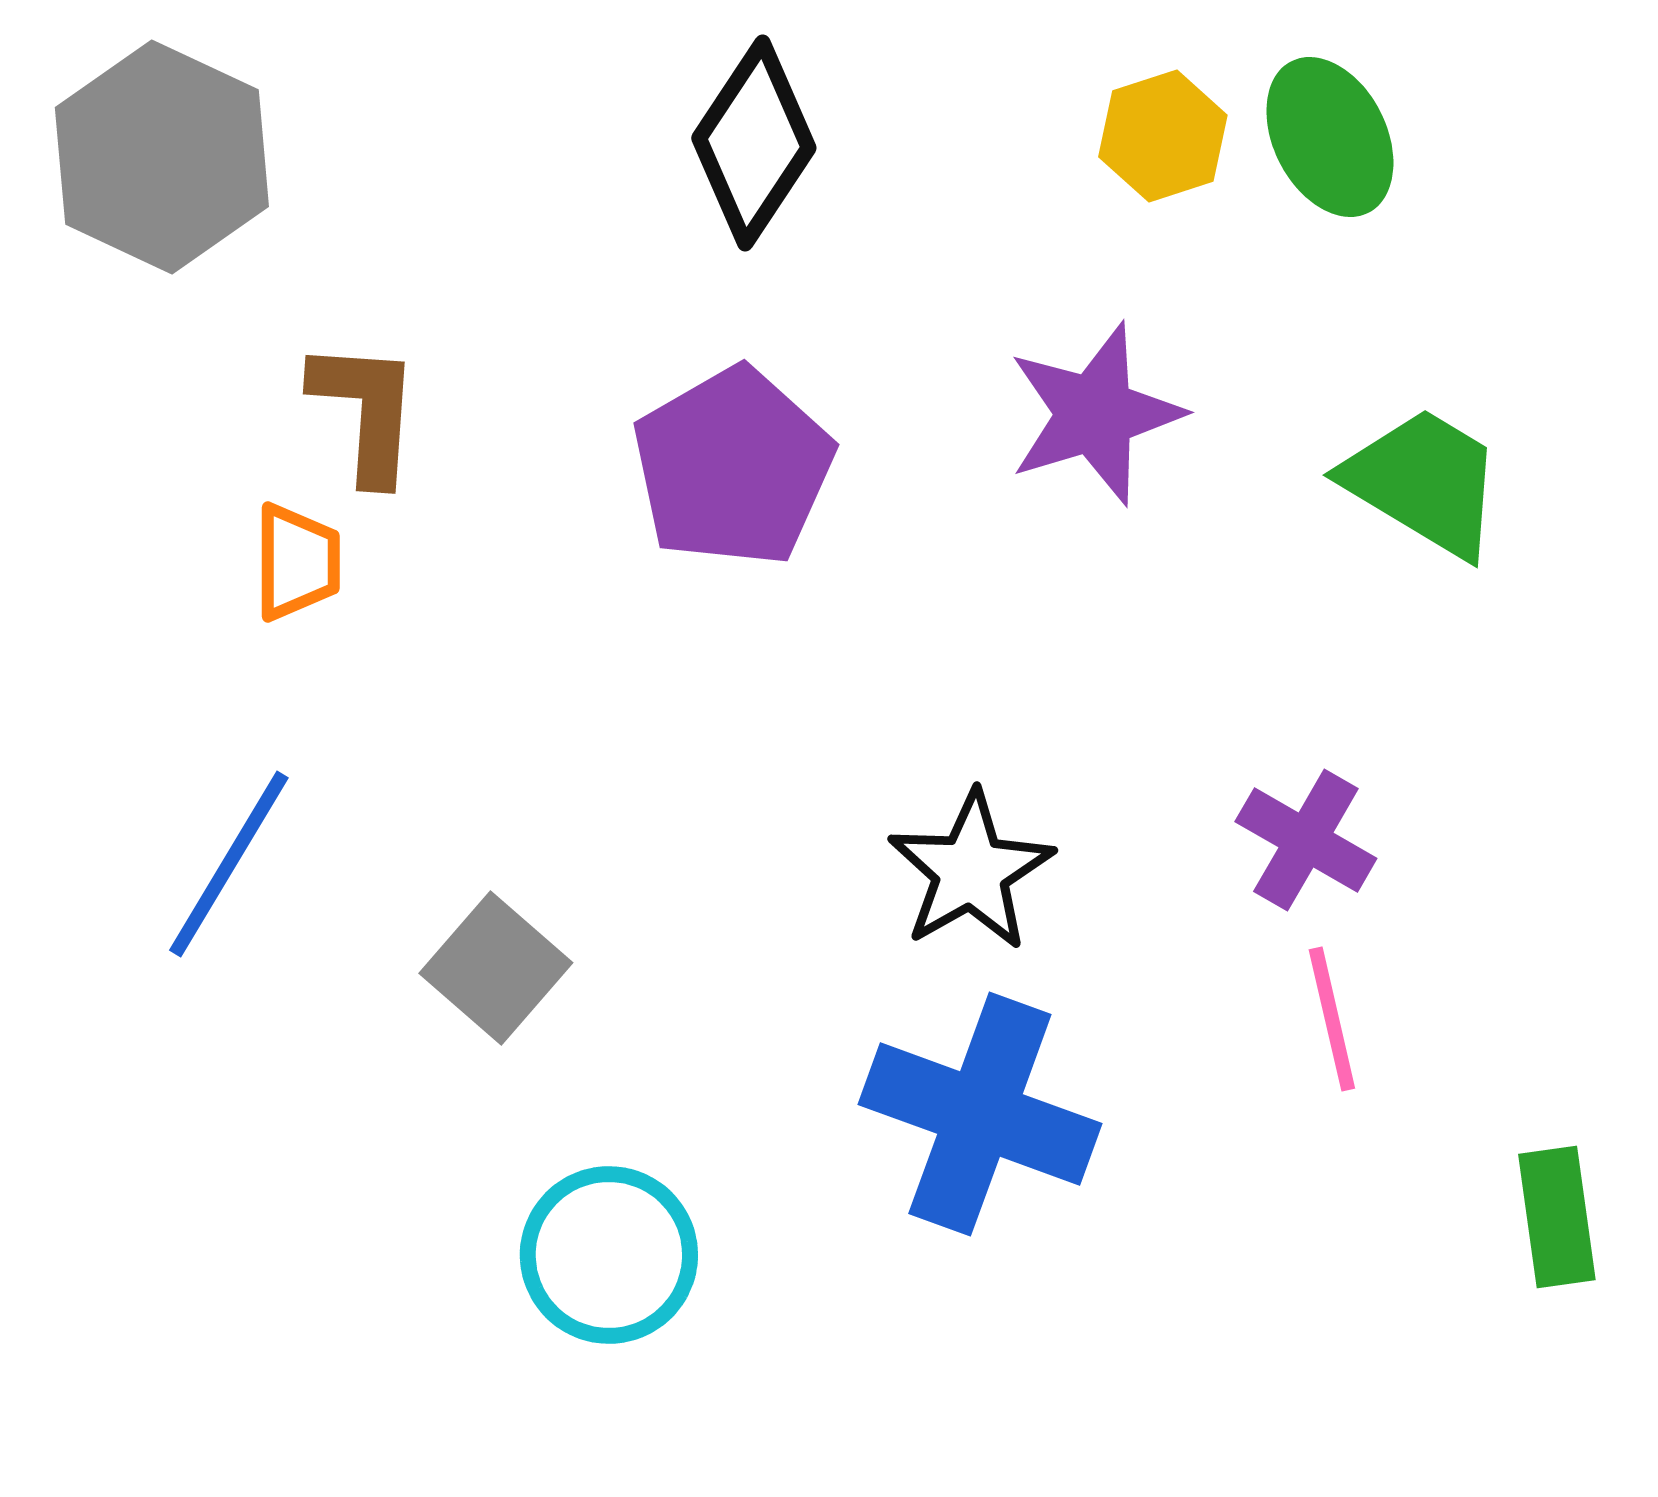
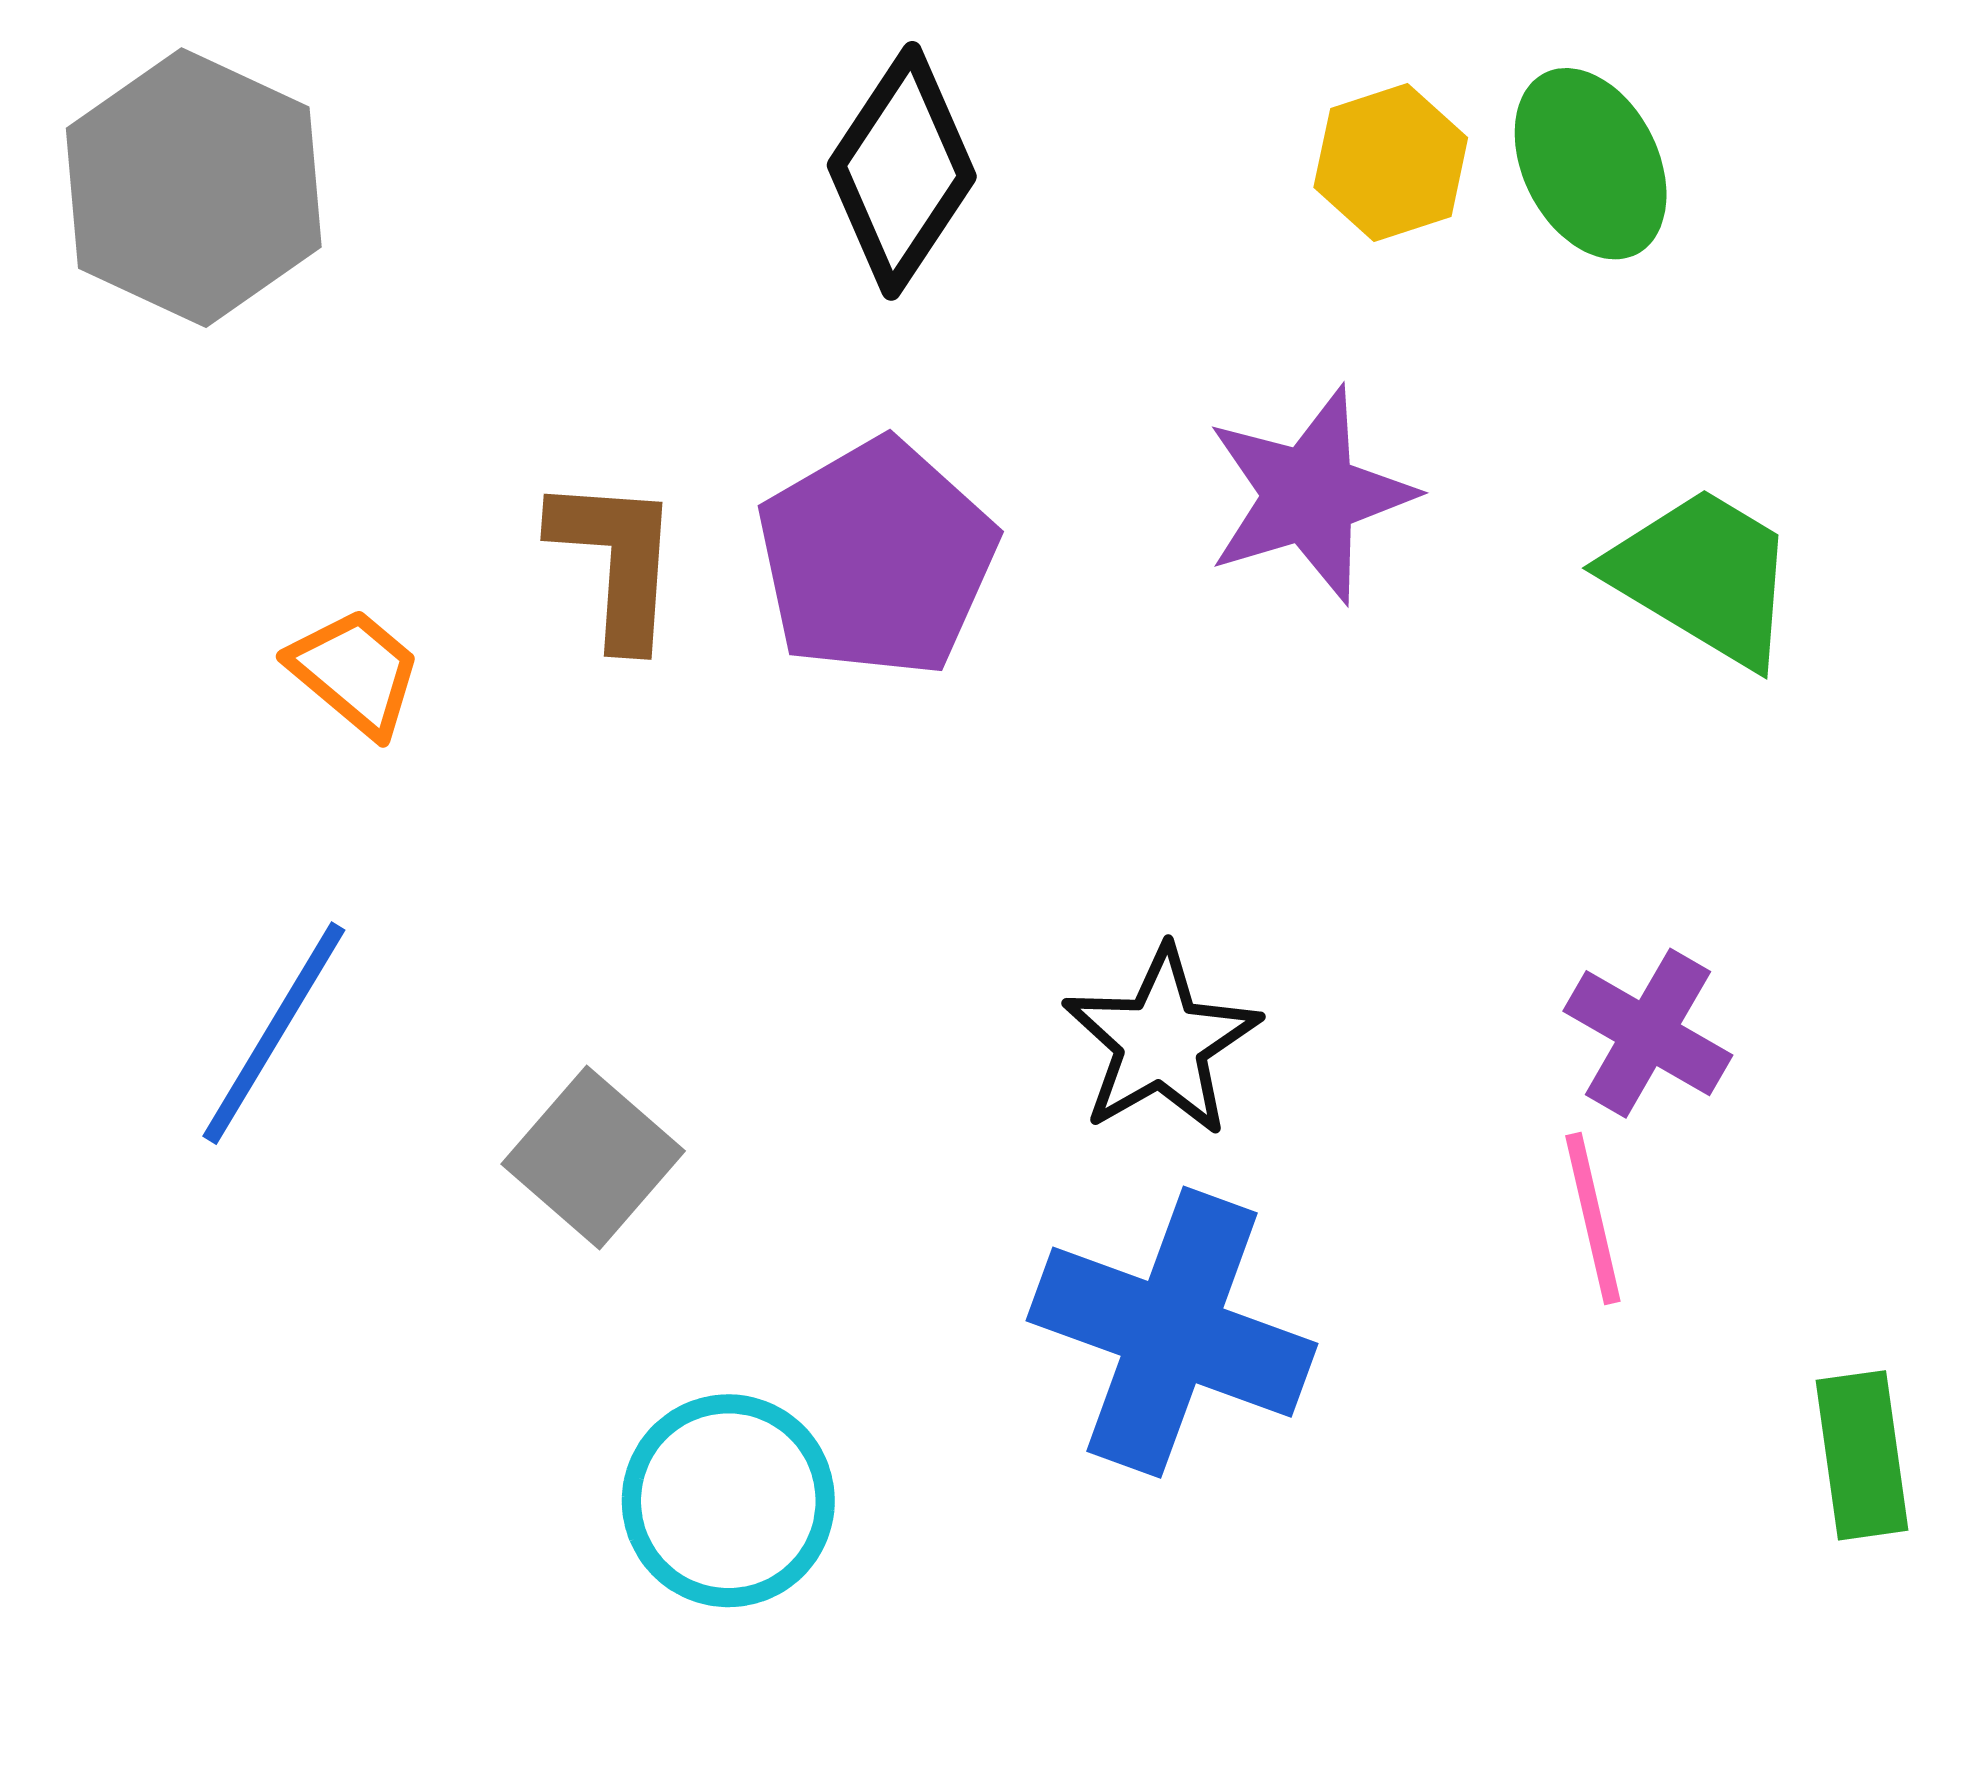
brown L-shape: (366, 411) -> (616, 561), moved
orange trapezoid: (297, 562) -> (355, 672), turned -50
purple cross: (1306, 840) -> (1648, 1033), moved

